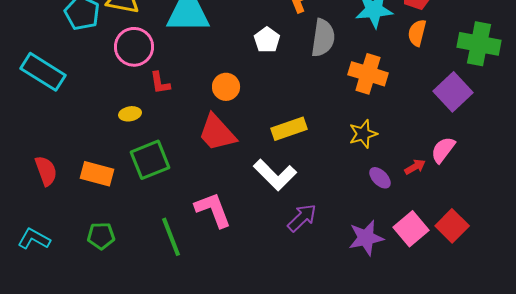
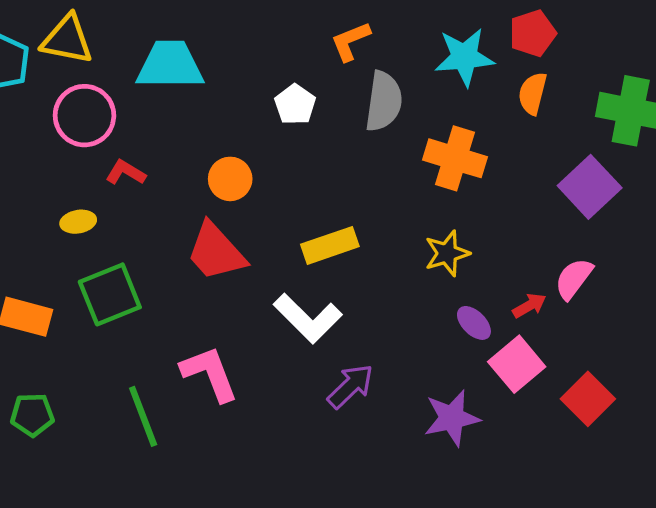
red L-shape: (160, 83) -> (126, 173), turned 130
pink square: (411, 229) -> (517, 364), moved

